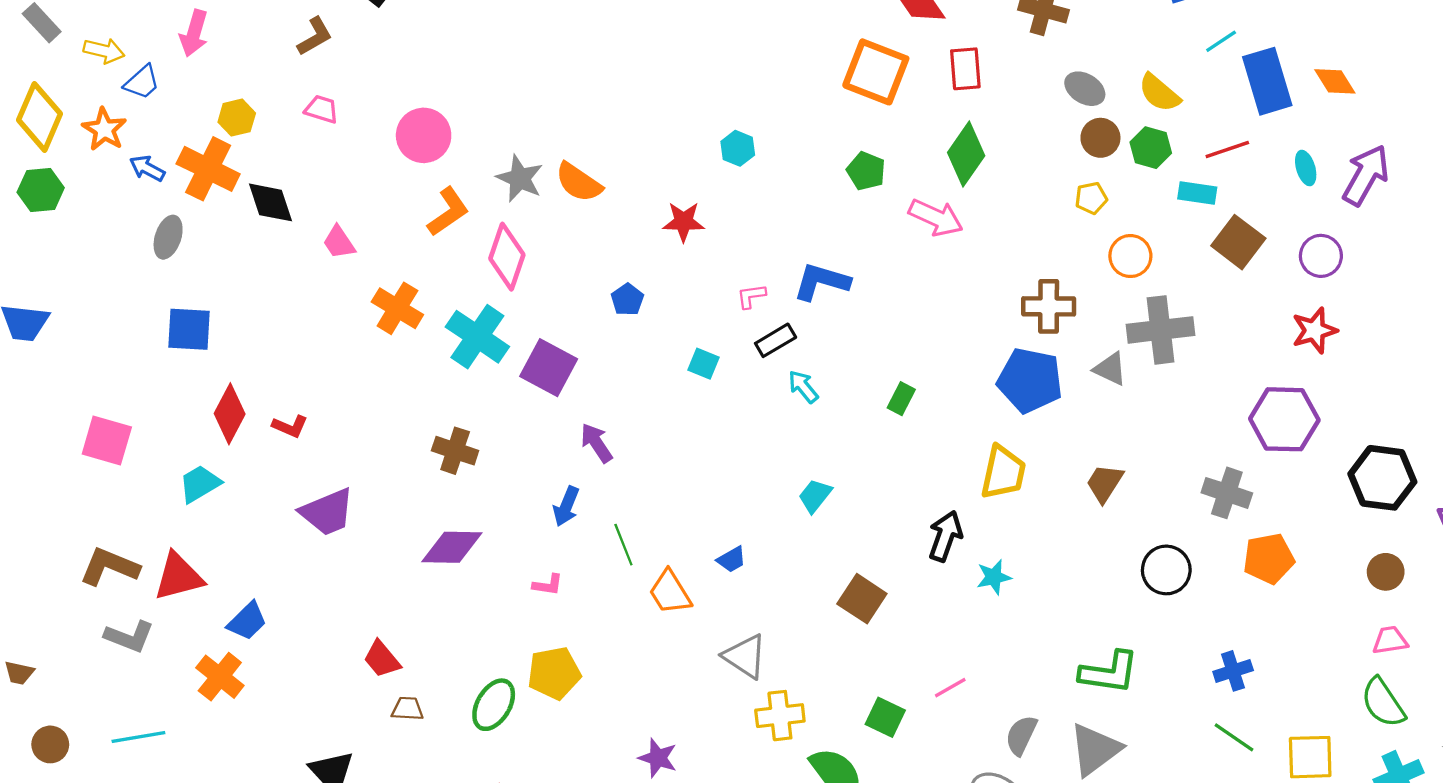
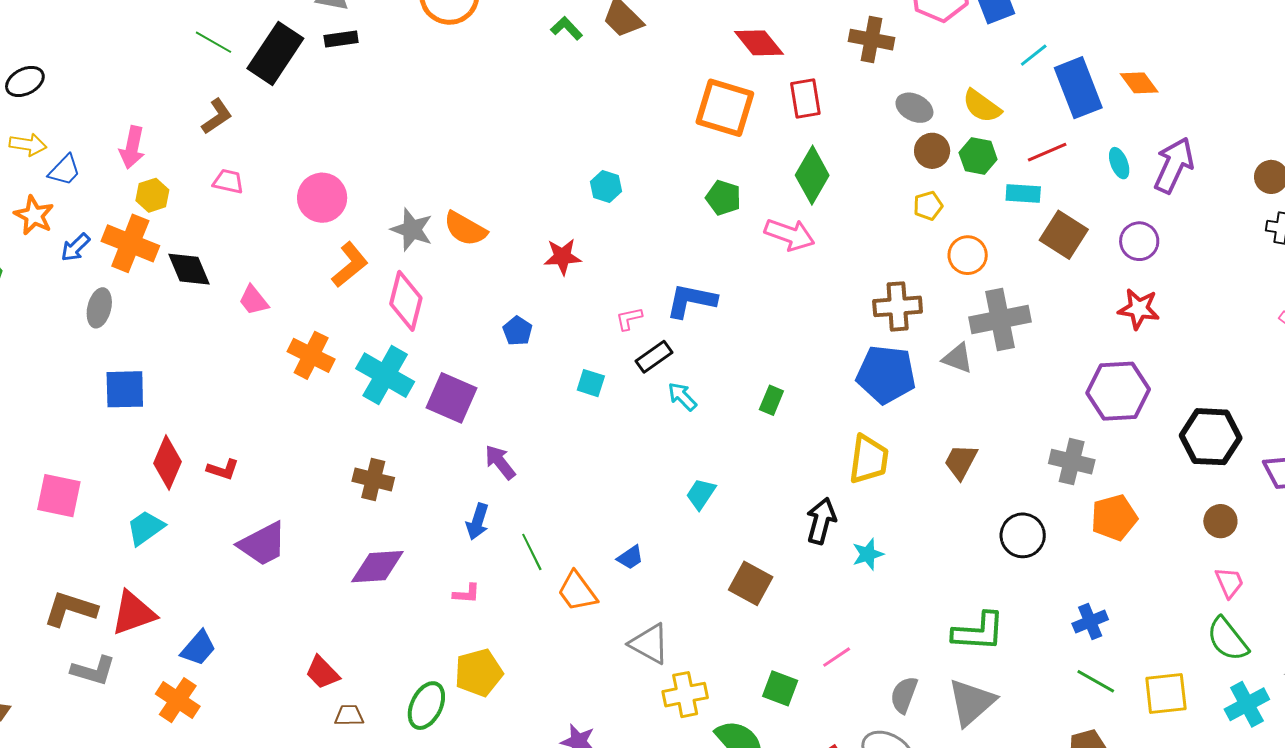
pink arrow: (194, 33) -> (132, 147), moved
blue arrow: (147, 168) -> (75, 247), turned -68
red star: (1314, 330) -> (1139, 309), turned 30
pink trapezoid: (1390, 640) -> (1229, 583), turned 80

